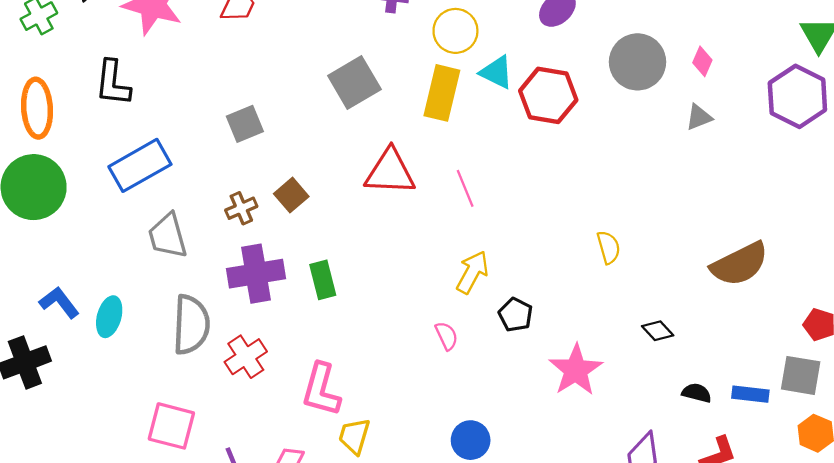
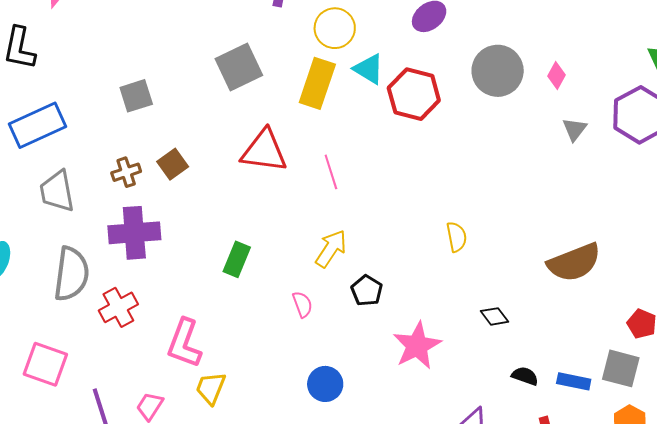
gray triangle: (699, 117) -> (575, 129), moved, turned -36
green rectangle: (323, 280) -> (237, 259), moved, turned 32
blue circle: (471, 440) -> (325, 384), moved

